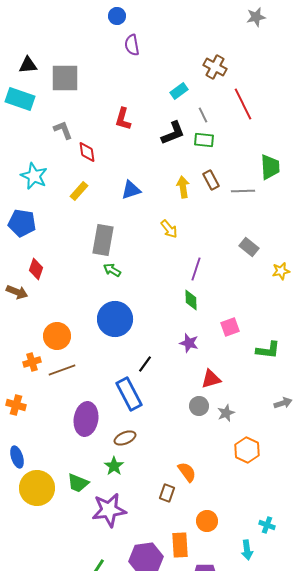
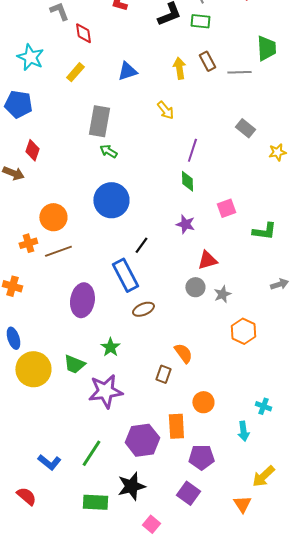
brown ellipse: (125, 438) -> (143, 309), moved

